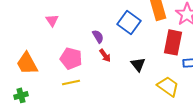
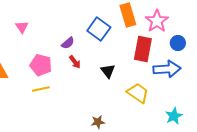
purple semicircle: (98, 36) -> (68, 43), turned 80

